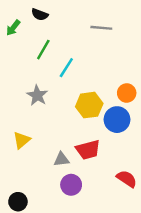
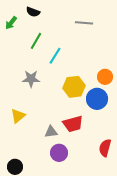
gray star: (37, 95) -> (31, 79), turned -30
red semicircle: (127, 179) -> (105, 148), turned -108

